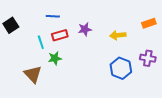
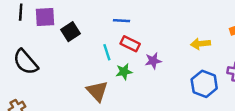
purple star: (85, 29) -> (153, 61), moved
red rectangle: (60, 35) -> (130, 44), turned 42

